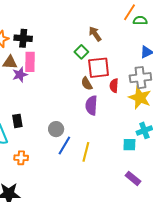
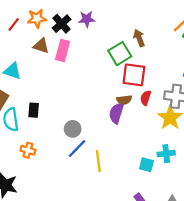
black cross: (23, 38) -> (62, 24), turned 30
green square: (81, 52) -> (120, 54), size x1.5
purple star: (20, 75) -> (87, 19), moved
brown semicircle: (87, 84) -> (124, 100), moved, turned -80
yellow line: (86, 152) -> (98, 161), turned -36

